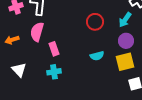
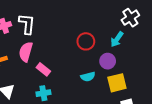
purple circle: (126, 41) -> (108, 61), moved
pink rectangle: (54, 49) -> (43, 69), turned -32

